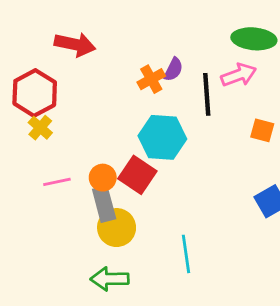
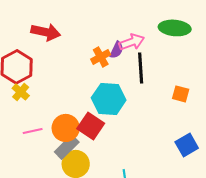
pink arrow: (239, 75) -> (132, 42), moved
orange circle: (103, 178) -> (66, 128), size x1.4
gray rectangle: (104, 204) -> (67, 147), turned 60

